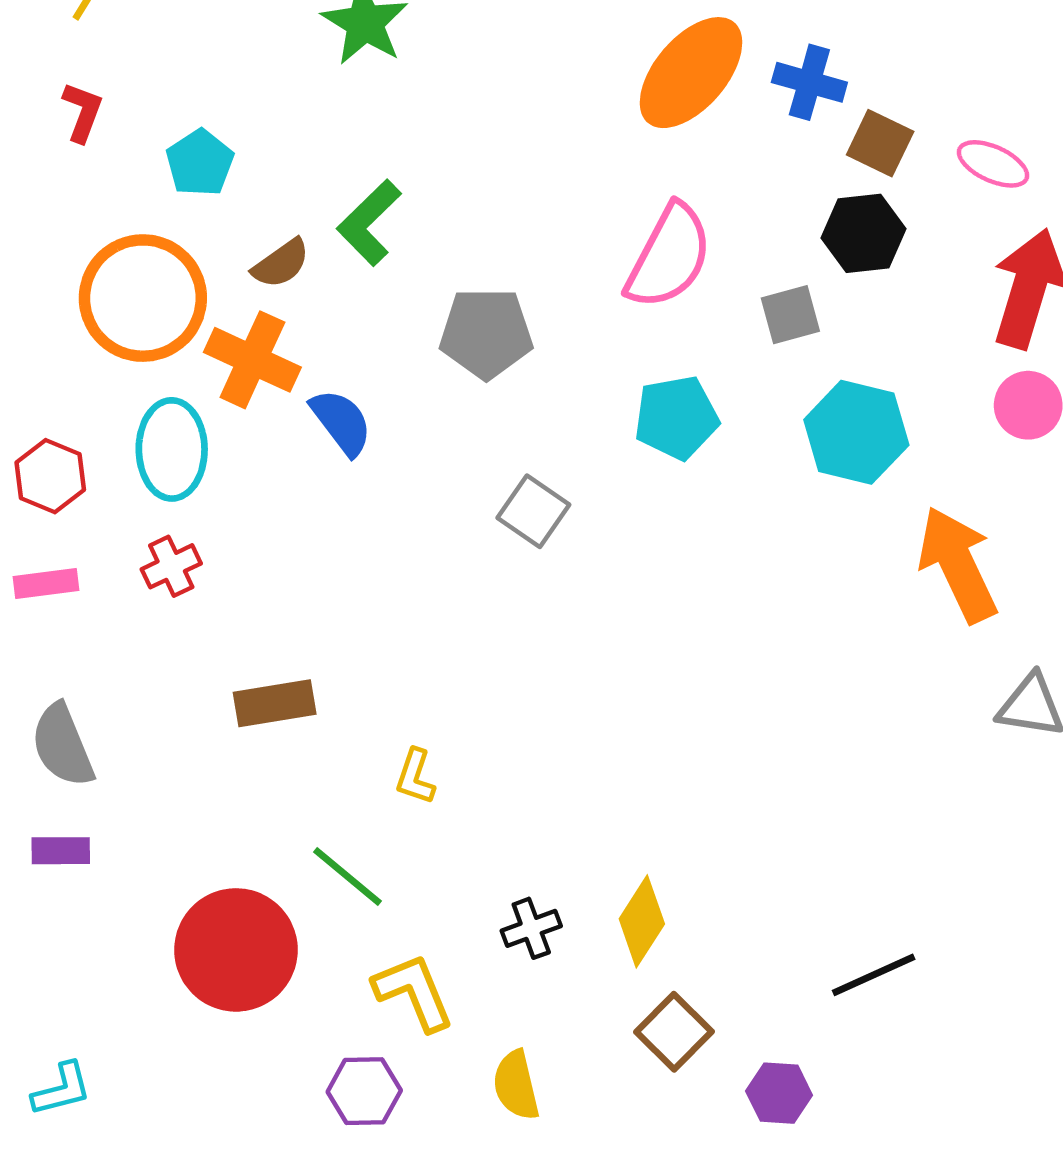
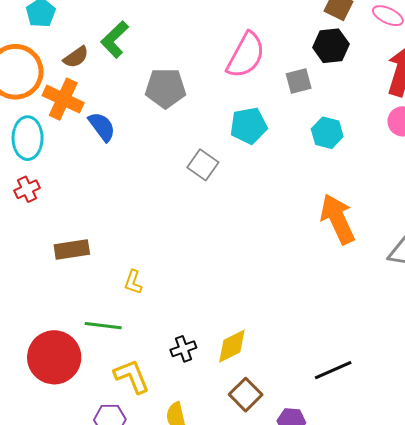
cyan hexagon: (856, 432) -> (327, 133), size x0.7
gray square: (533, 511) -> (203, 165), moved
orange arrow: (958, 564) -> (338, 219), moved
green line: (347, 877) -> (103, 326), turned -33
yellow diamond: (642, 921) -> (232, 346), turned 30

